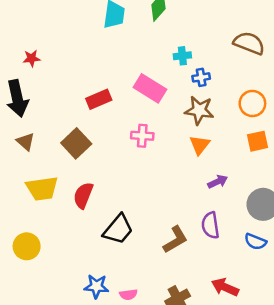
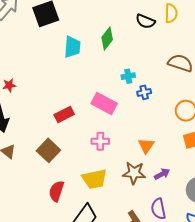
brown star: (199, 110) -> (134, 173), moved
yellow trapezoid: (42, 188) -> (94, 179), moved

